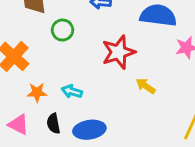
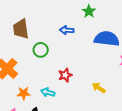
red star: (118, 52) -> (65, 75), moved, size x0.6

